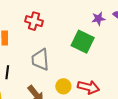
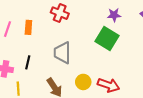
purple star: (98, 19) -> (114, 15), moved

